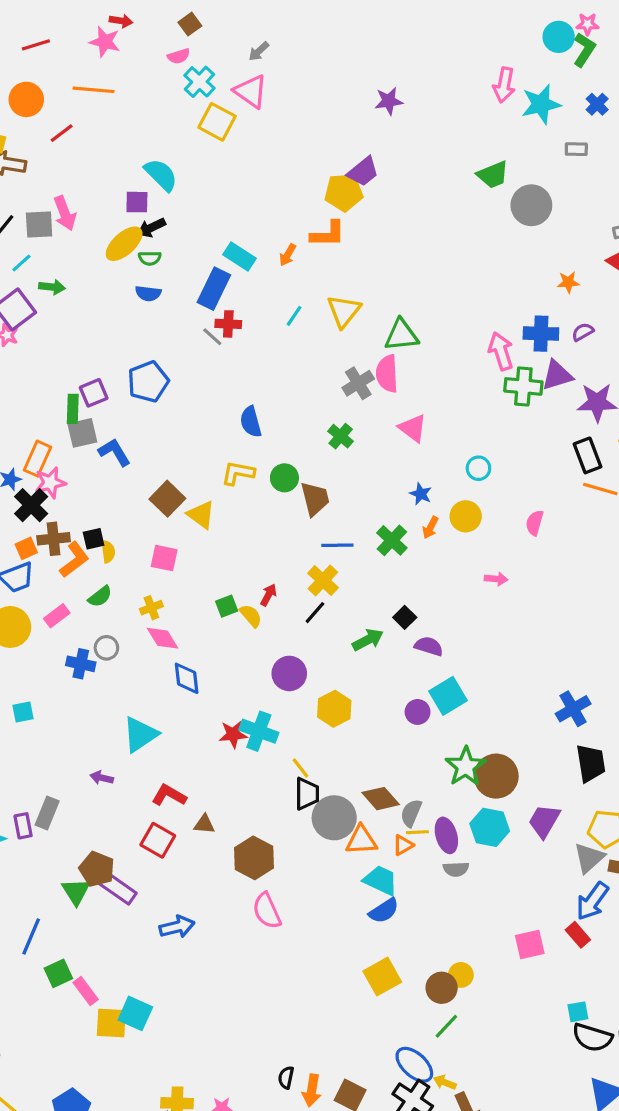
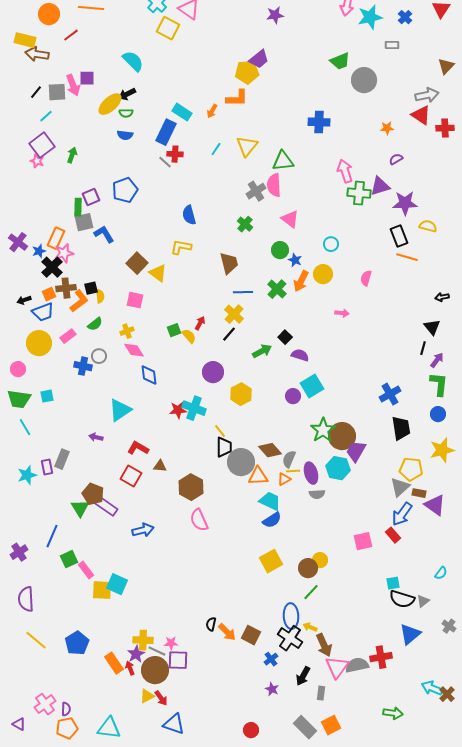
purple square: (137, 202) -> (87, 78), moved
green arrow: (52, 287) -> (72, 155), moved, turned -77
blue cross: (541, 334) -> (319, 122), moved
green circle: (284, 478) -> (280, 250), moved
orange arrow: (430, 528) -> (301, 281), size x1.5
purple trapezoid: (544, 821) -> (356, 451), moved
blue ellipse: (414, 1065) -> (291, 616), turned 45
orange arrow: (312, 1090) -> (227, 632), turned -54

